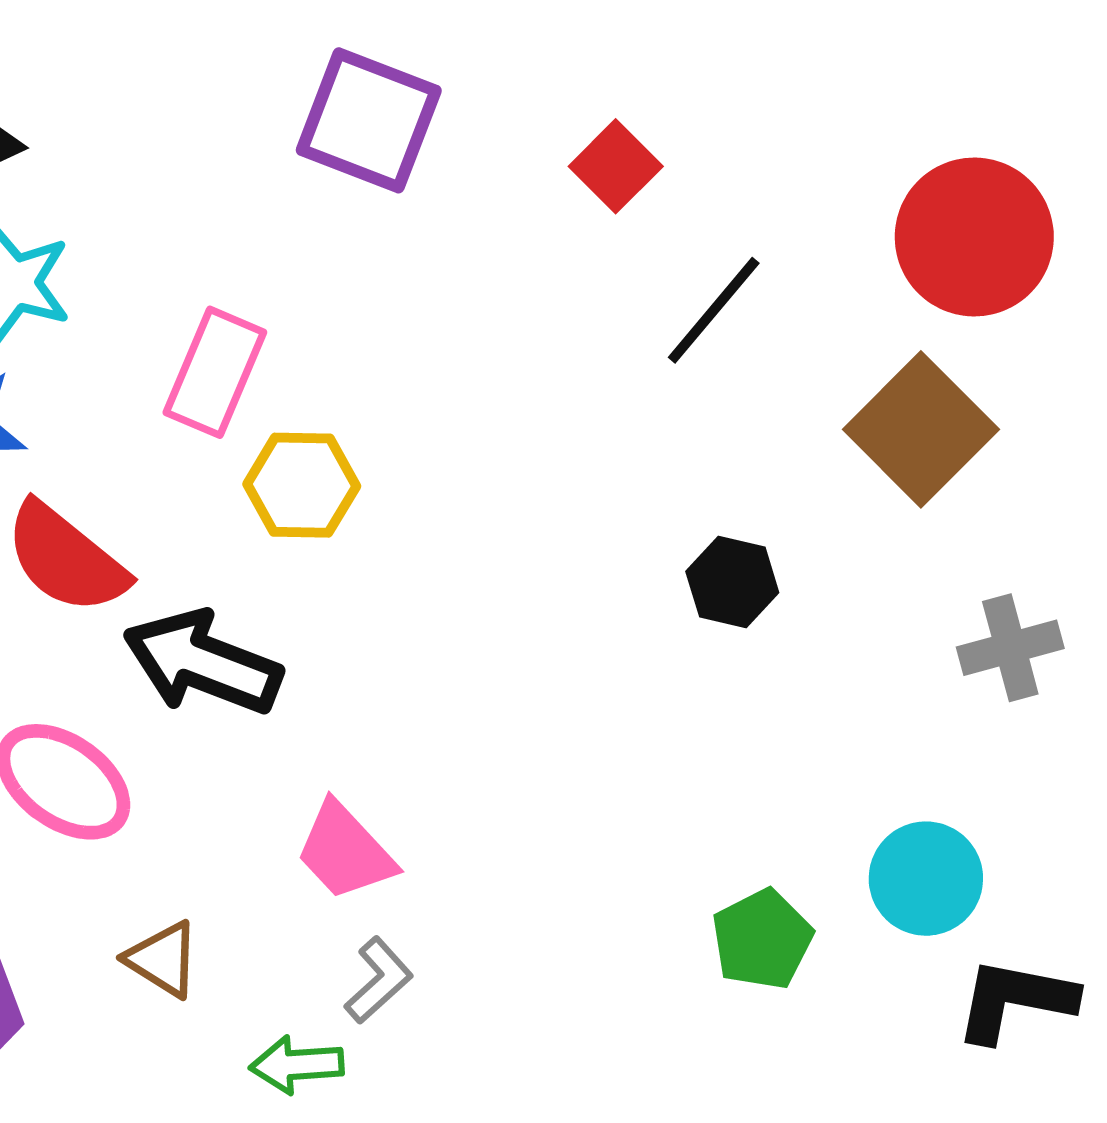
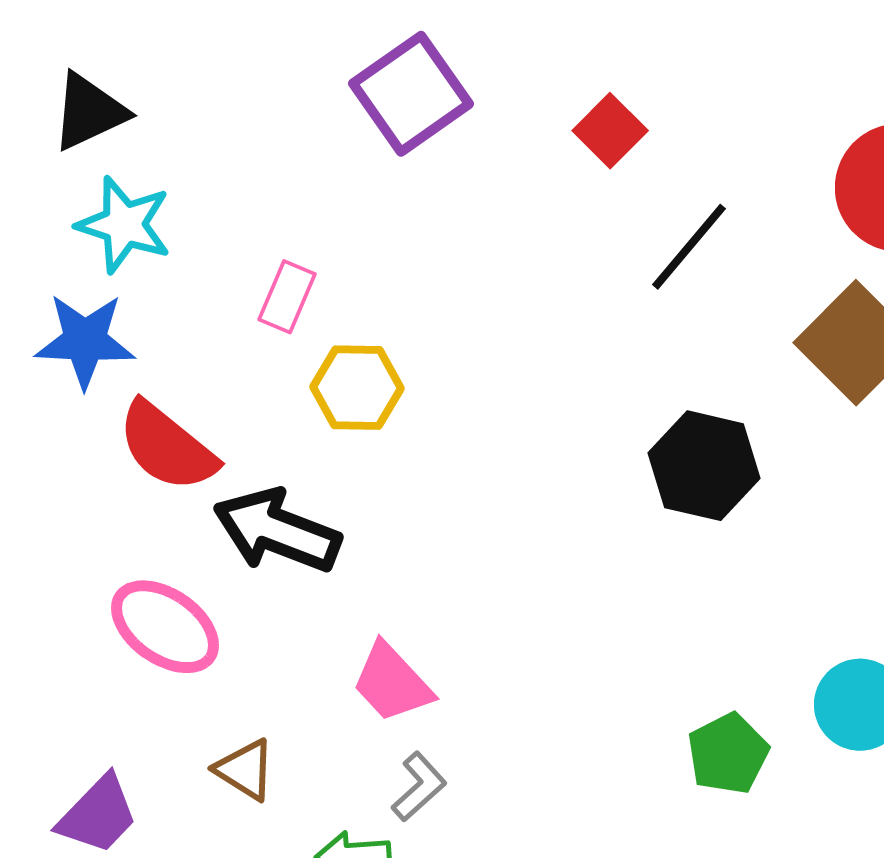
purple square: (369, 120) -> (411, 94), turned 34
pink rectangle: (215, 372) -> (287, 297), size x0.7
black hexagon: (732, 582) -> (704, 466), size x1.5

